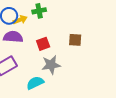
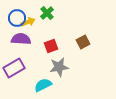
green cross: (39, 11) -> (47, 13), turned -32
brown square: (75, 40) -> (83, 42), turned -32

